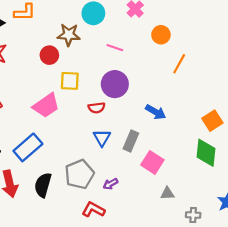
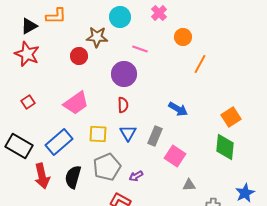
yellow square: (70, 81) -> (98, 134), moved
purple circle: (115, 84) -> (124, 74), moved
red semicircle: (97, 108) -> (123, 105), turned -84

